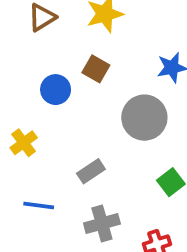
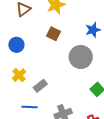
blue circle: (56, 90) -> (16, 45), moved
gray rectangle: (91, 171) -> (40, 86), moved

